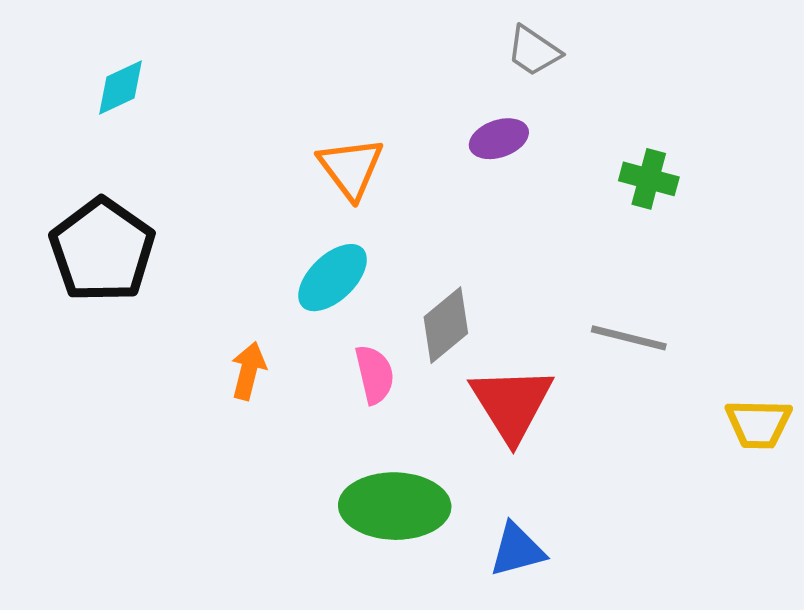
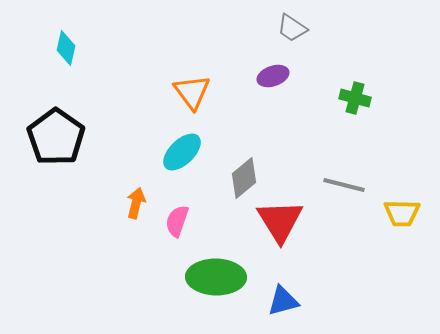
cyan diamond: (121, 87) -> (66, 48), turned -52
pink semicircle: (375, 374) -> (177, 221), moved, turned -148
yellow trapezoid: (758, 424) -> (402, 213), moved

